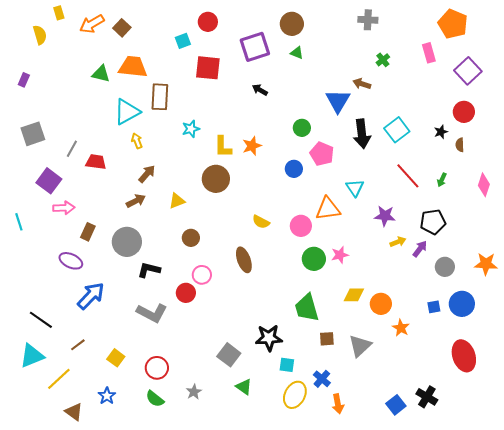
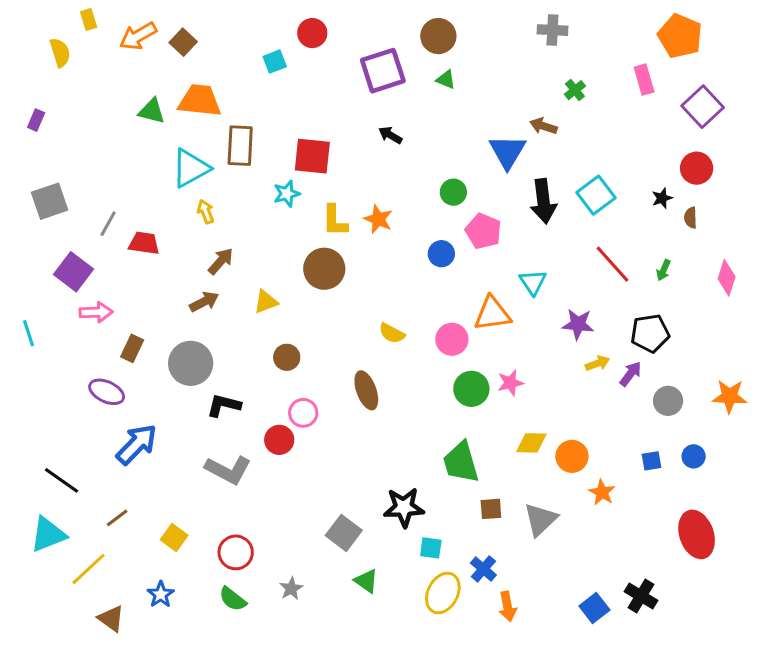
red square: (208, 68) -> (312, 156), moved
orange star: (252, 146) -> (378, 219), turned -30
blue circle: (462, 304) -> (694, 456), size x0.6

